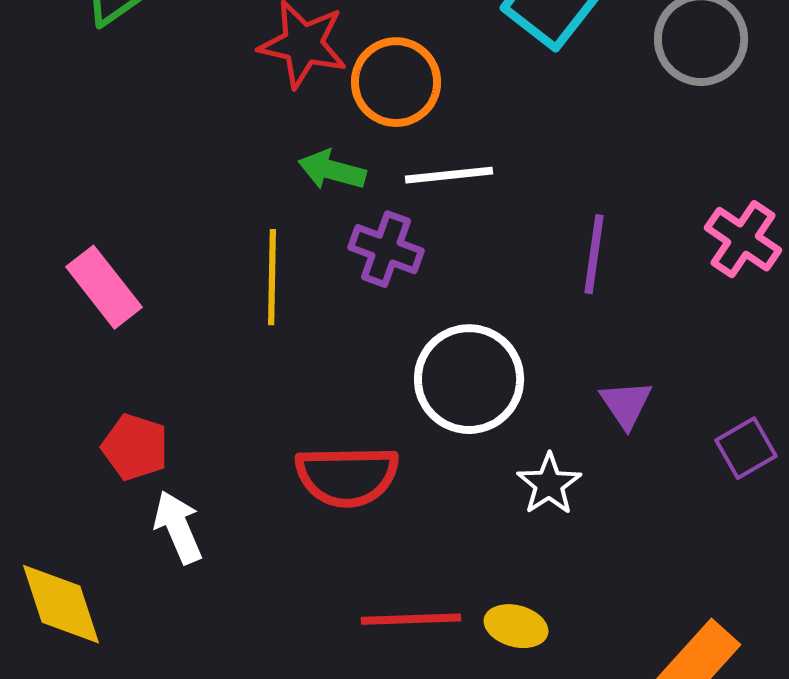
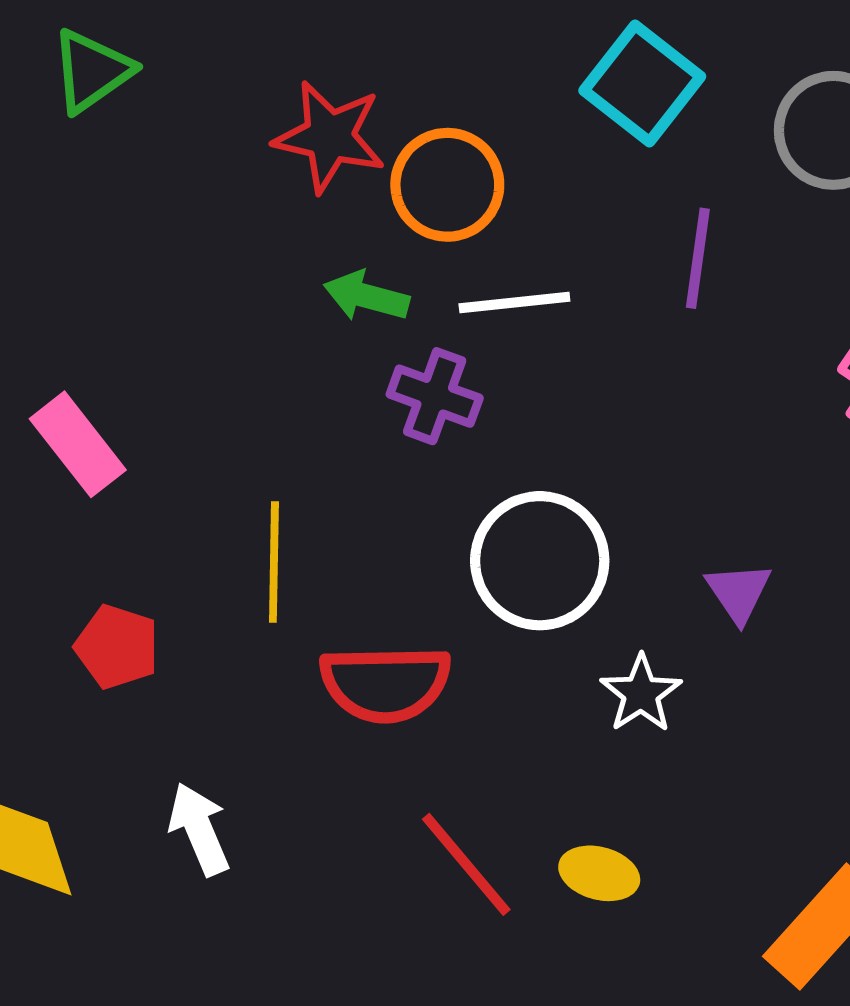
purple line: (594, 254) -> (698, 258), moved
yellow line: (272, 277) -> (274, 562), moved
white arrow: (178, 527) -> (199, 829), moved
red line: (411, 619) -> (466, 864), turned 52

